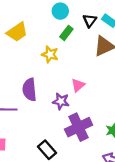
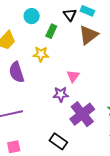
cyan circle: (60, 11) -> (32, 16), moved
purple semicircle: (29, 90) -> (17, 72), moved

